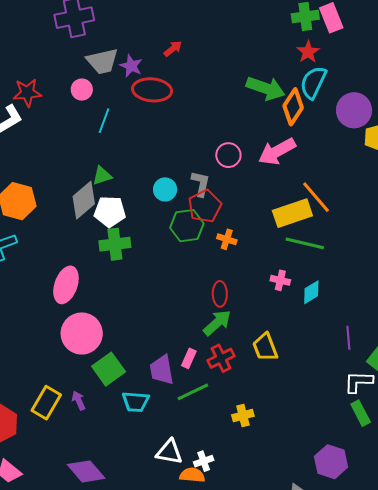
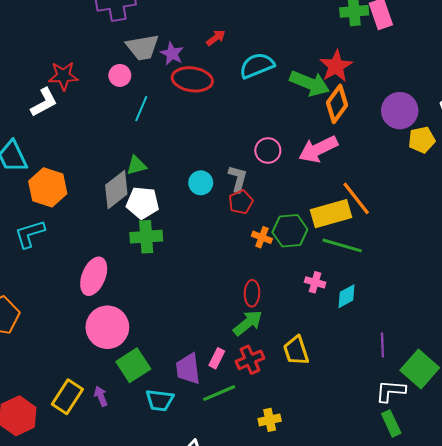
red star: (308, 52) -> (336, 66), moved, size x1.4
cyan semicircle: (313, 82) -> (257, 65), moved, turned 40
red pentagon: (205, 206) -> (241, 202), size x0.7
green hexagon: (187, 226) -> (290, 231), moved

